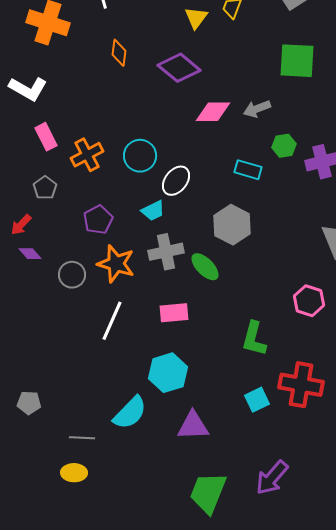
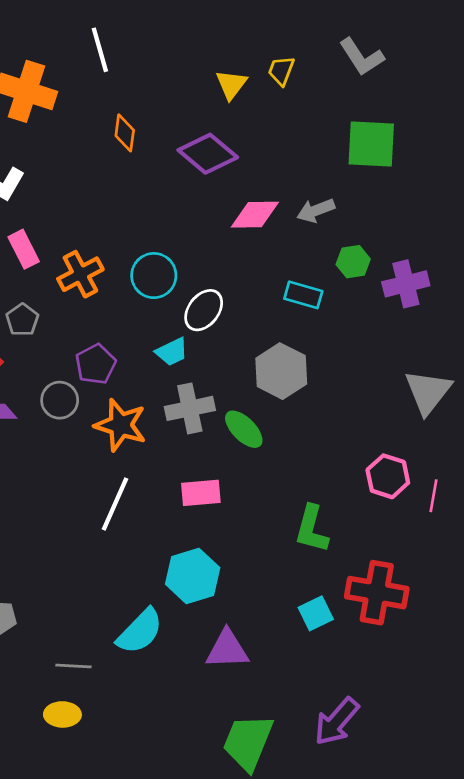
gray circle: (72, 275) -> (60, 400), moved

